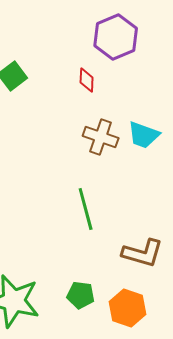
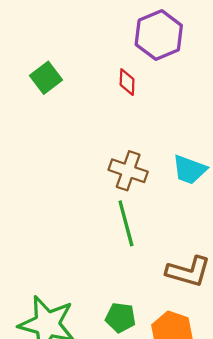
cyan trapezoid: (144, 135) -> (189, 170), moved
brown cross: (101, 137) -> (128, 171), moved

